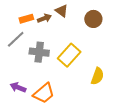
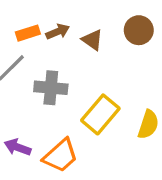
brown triangle: (62, 11) -> (92, 40), moved
yellow rectangle: (69, 55) -> (100, 114), moved

